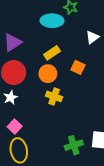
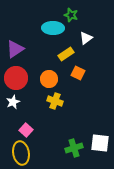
white triangle: (92, 37) -> (86, 38), moved
yellow rectangle: (52, 53) -> (66, 54), moved
pink square: (15, 127) -> (26, 130), moved

